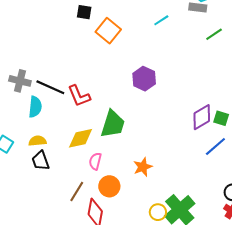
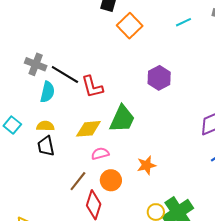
pink semicircle: (95, 161) -> (100, 154), turned 54

